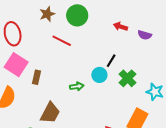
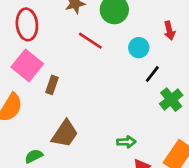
red arrow: (120, 26) -> (169, 31), turned -128
cyan circle: (99, 75) -> (139, 48), moved
green arrow: (77, 86) -> (126, 142), moved

